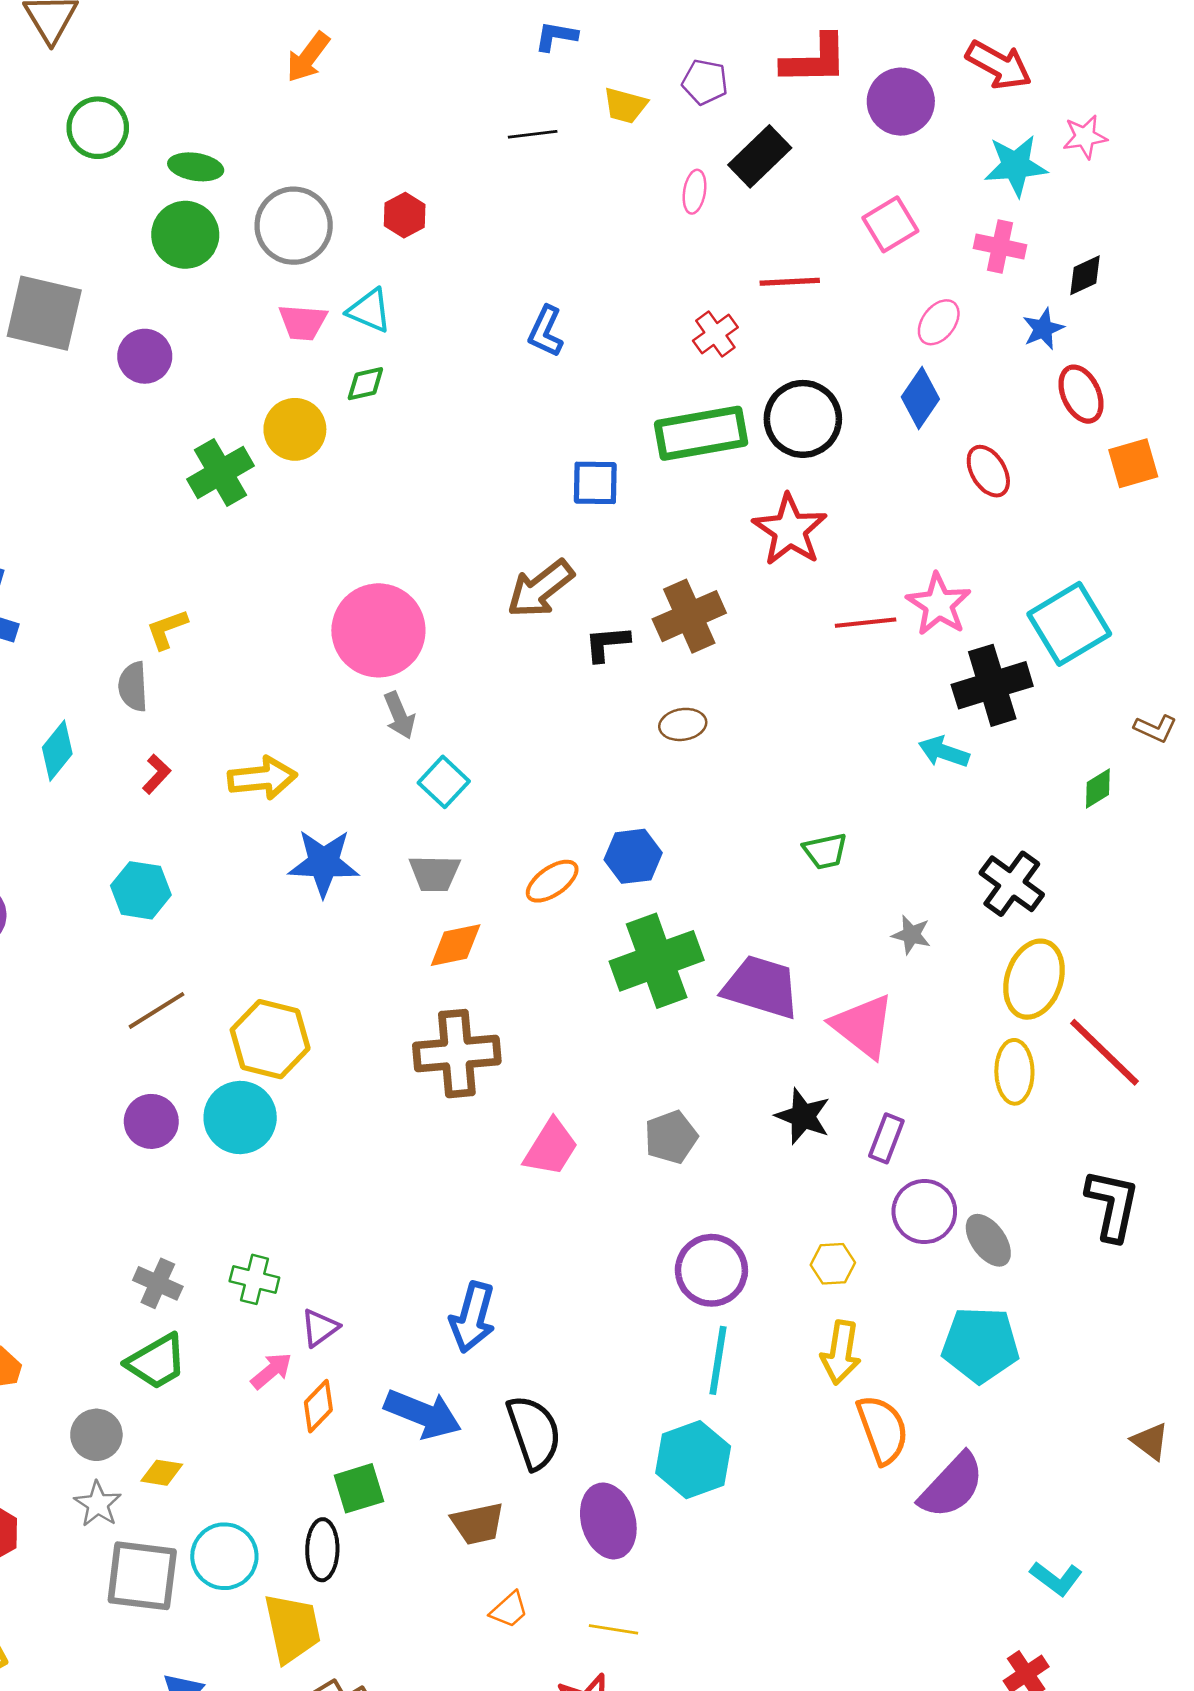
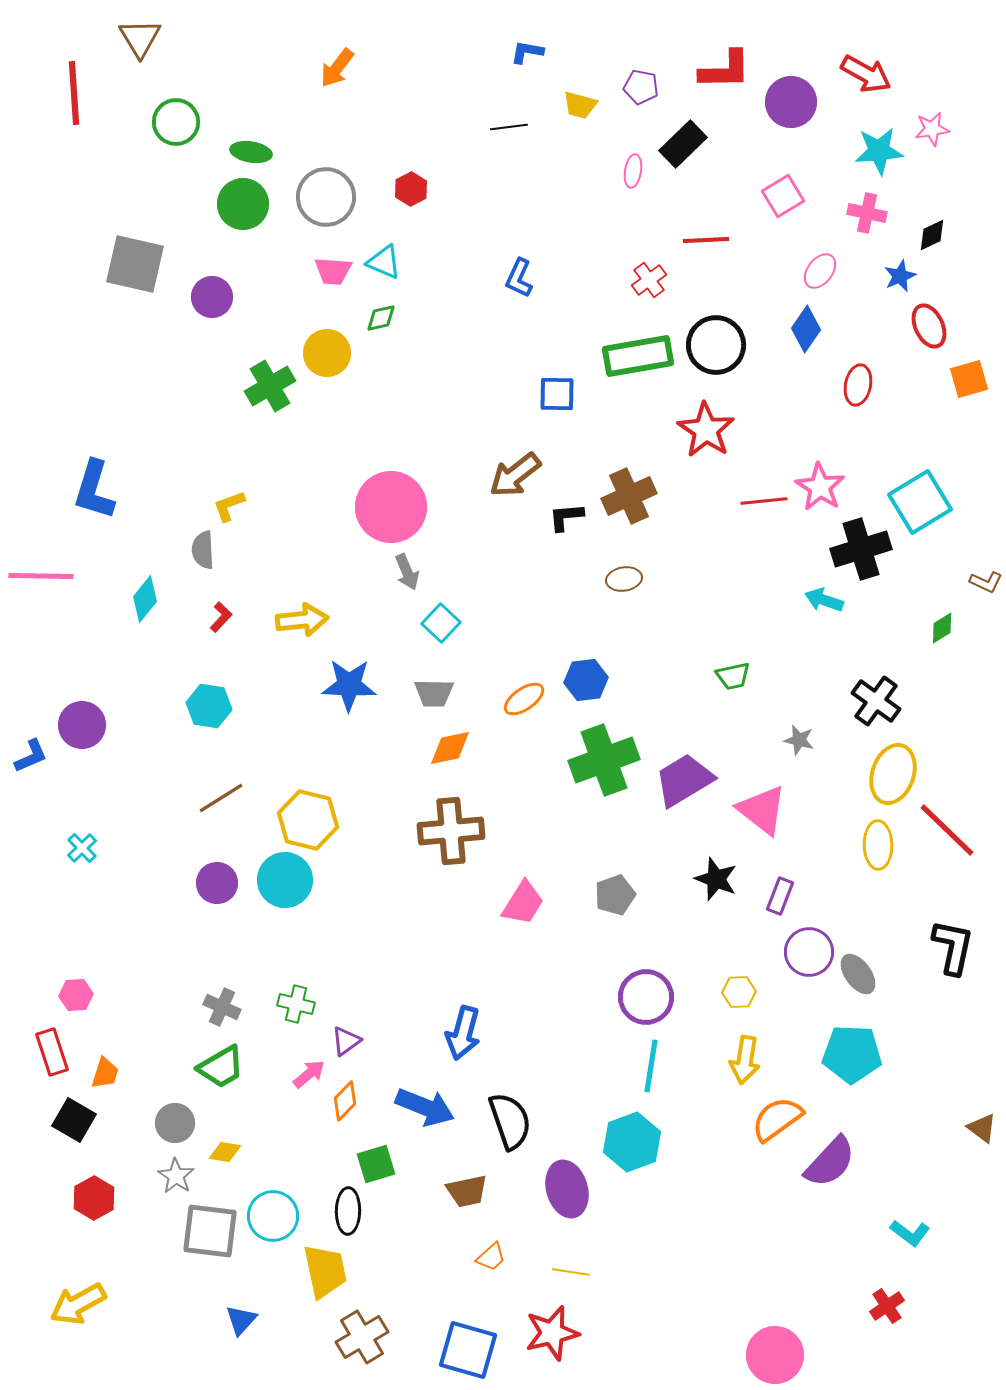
red ellipse: (988, 471) -> (858, 385), turned 42
purple trapezoid: (761, 987) -> (684, 780), turned -48
orange semicircle: (883, 1430) -> (777, 1119), turned -106

